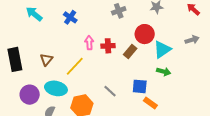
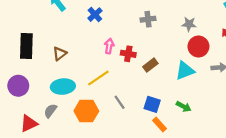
red circle: (145, 34) -> (198, 47), moved
yellow line: (75, 66) -> (98, 78), moved
green arrow: (164, 72) -> (184, 107), moved
cyan ellipse: (56, 88) -> (63, 87), turned -30
purple circle: (30, 95) -> (18, 86), moved

